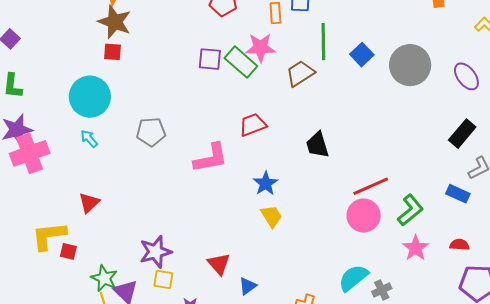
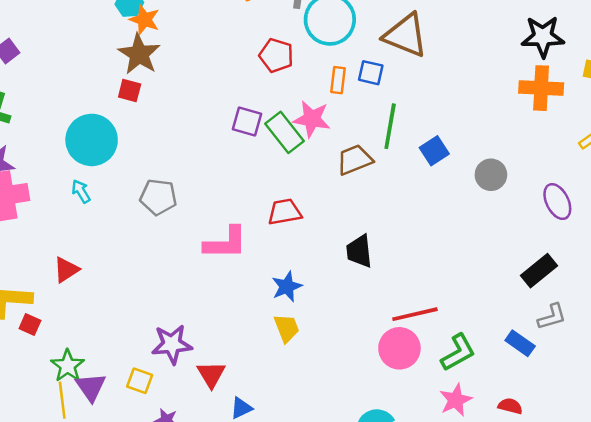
gray circle: (410, 65) -> (491, 175), size x0.6
purple star: (156, 252) -> (172, 344), moved

